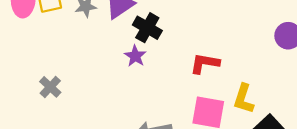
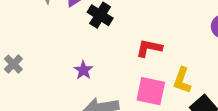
purple star: (135, 56) -> (83, 70), moved

